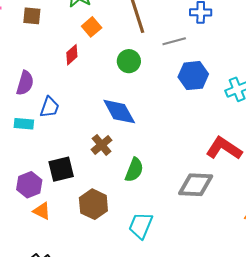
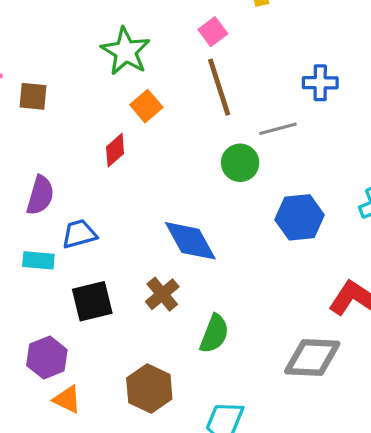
brown square: (32, 16) -> (33, 96), moved
green circle: (129, 61) -> (240, 163), moved
blue hexagon: (193, 76) -> (300, 217), moved
blue trapezoid: (49, 107) -> (79, 234), turned -125
black square: (61, 169) -> (92, 301), moved

